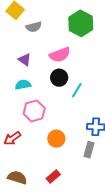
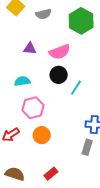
gray semicircle: (34, 27) -> (43, 14), moved
purple triangle: (25, 60) -> (30, 48), moved, turned -32
orange circle: (56, 139) -> (42, 135), moved

